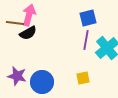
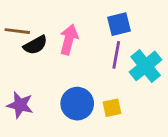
pink arrow: (29, 15) -> (69, 39), moved
blue circle: (42, 82) -> (77, 104), moved

